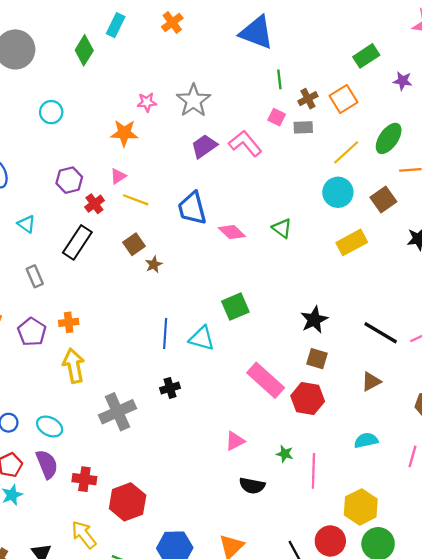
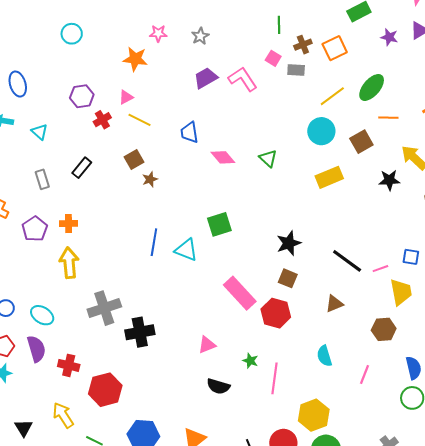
gray star: (194, 101) -> (200, 36), size x0.6
blue trapezoid: (192, 208) -> (189, 132), size x0.7
black rectangle: (77, 242) -> (82, 168), moved, size x0.7
black cross: (170, 388) -> (140, 332), moved, size x1.6
cyan semicircle: (366, 440) -> (324, 356), turned -100

